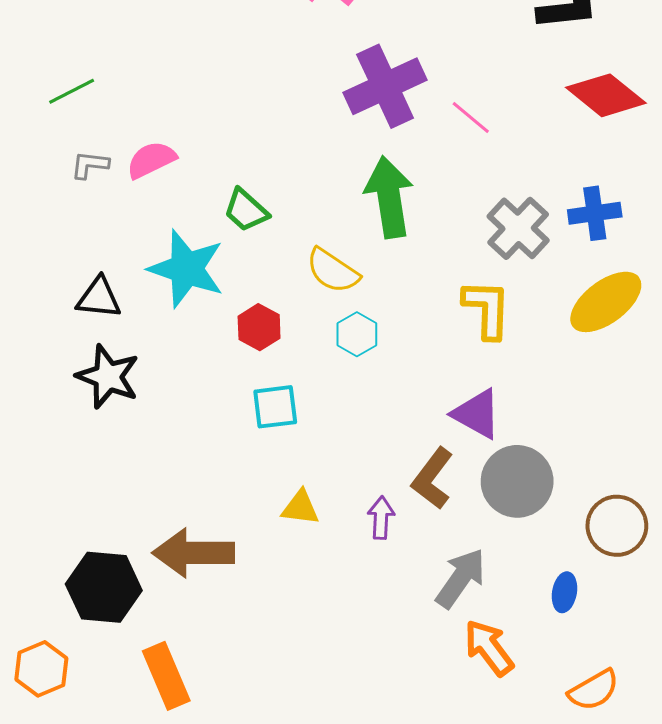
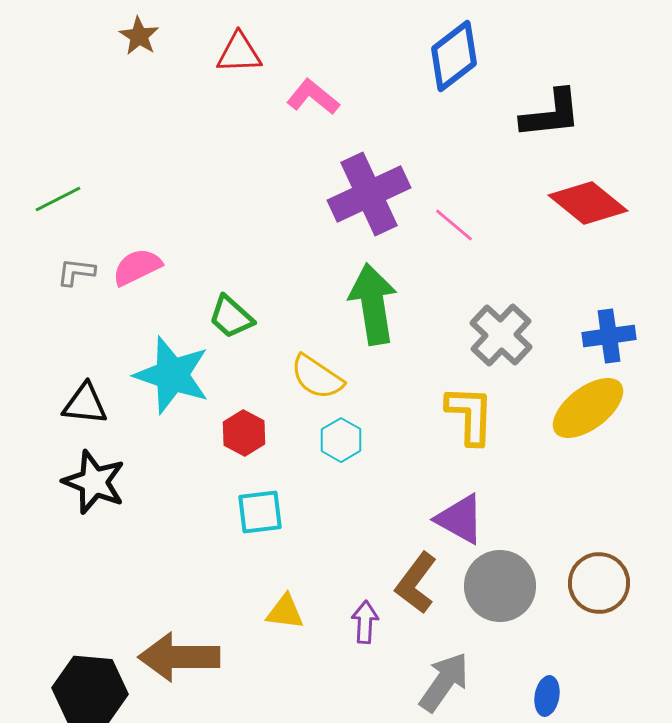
blue cross: (595, 213) -> (609, 336), moved
brown circle: (617, 526) -> (599, 583), moved

